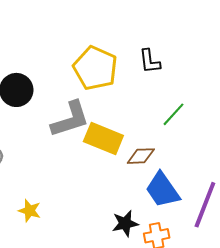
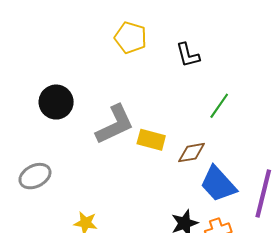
yellow pentagon: (95, 68) -> (131, 38), moved, size x0.7
yellow rectangle: (103, 139) -> (151, 140), size x0.7

